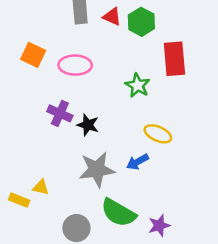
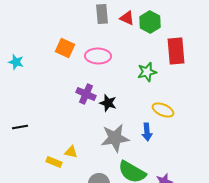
green star: (138, 85) -> (147, 72), turned 30
blue arrow: (138, 162) -> (147, 132), turned -66

